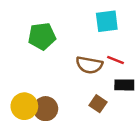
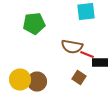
red line: (116, 60) -> (87, 54), moved

